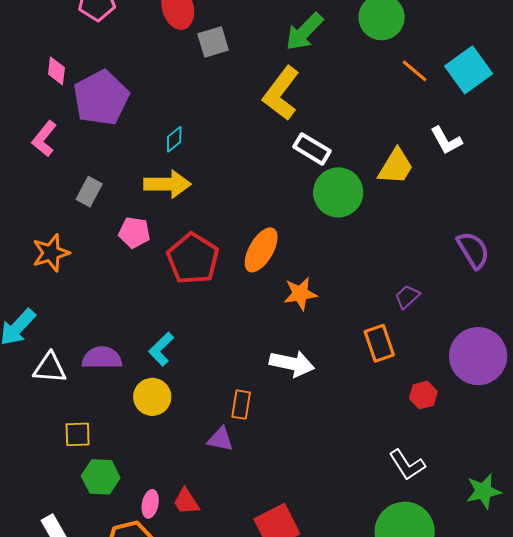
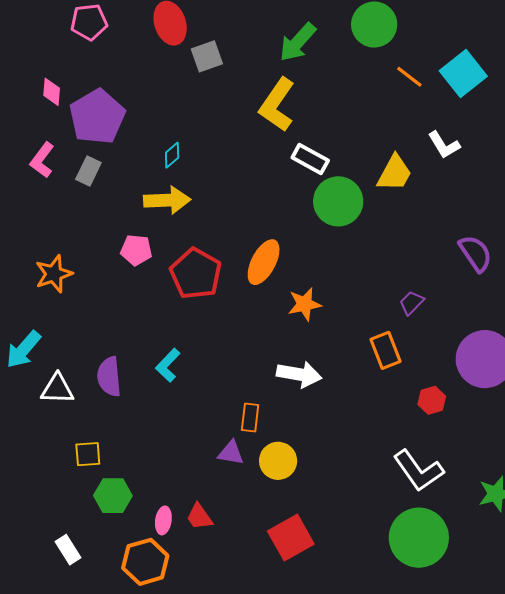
gray rectangle: (89, 192) -> (88, 171), moved
purple semicircle: (102, 358) -> (109, 377), turned -93
yellow circle: (152, 397) -> (278, 461), moved
white L-shape: (407, 465) -> (418, 471), size x1.4

